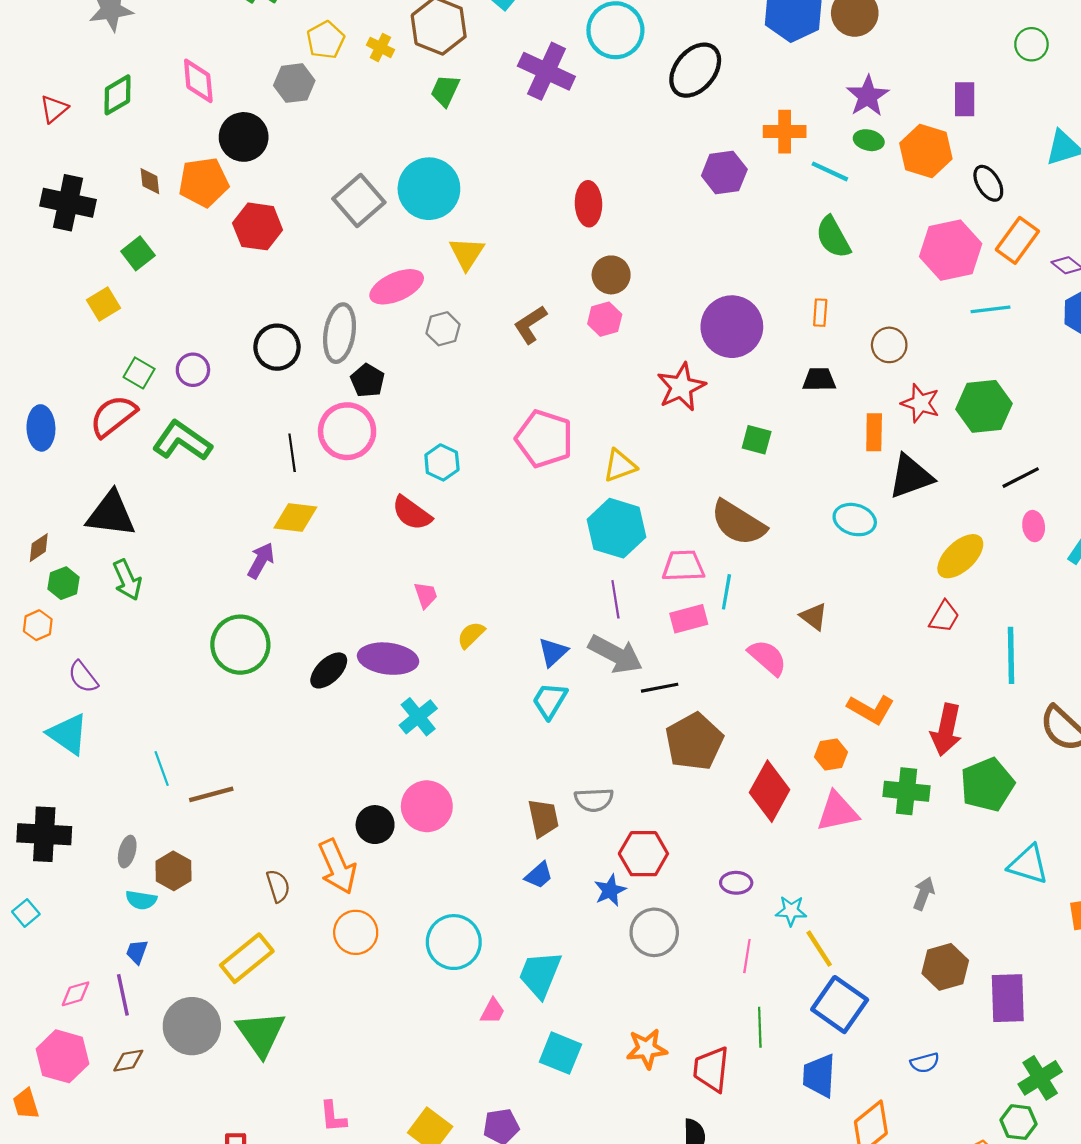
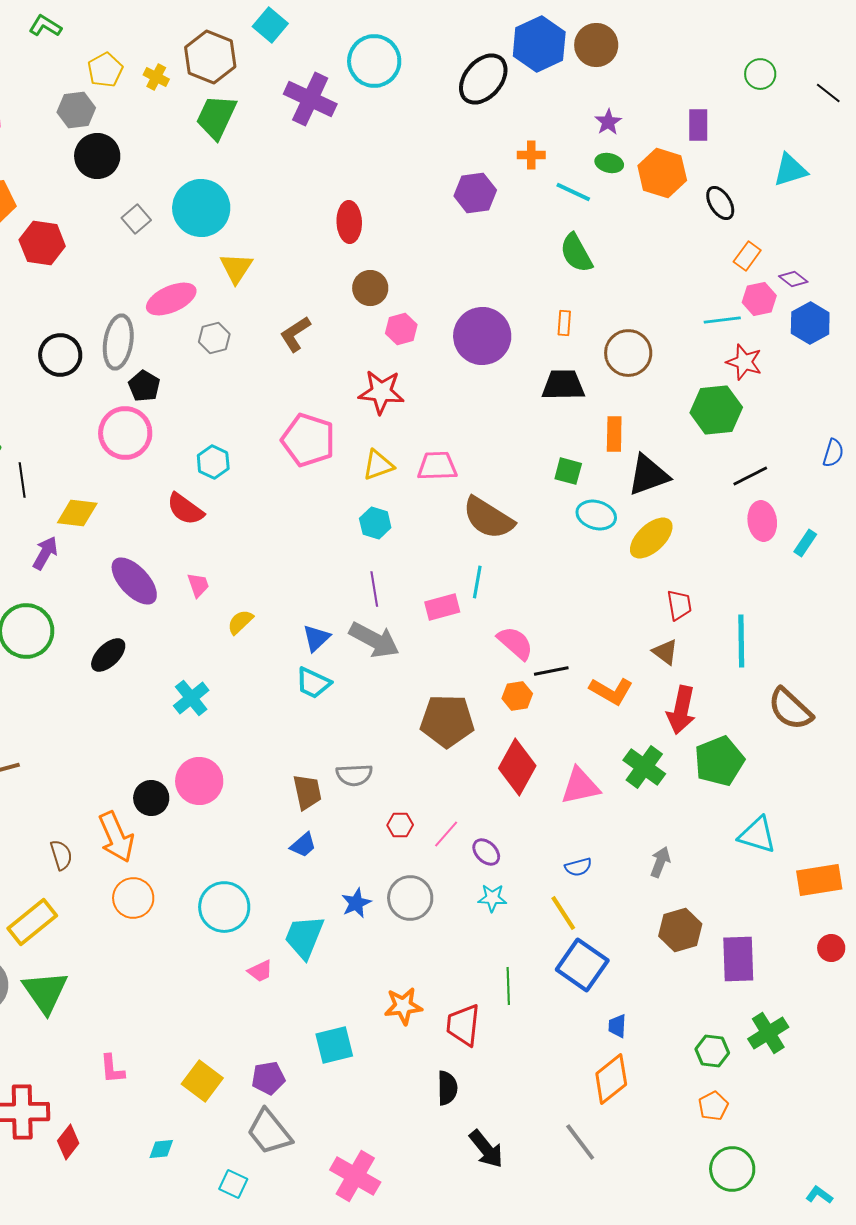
black ellipse: (695, 70) -> (483, 79), moved
green trapezoid: (445, 91) -> (216, 117), size x1.5
purple star: (868, 96) -> (608, 122), size x0.7
orange cross: (785, 132) -> (531, 155), size x0.7
black circle: (244, 137) -> (97, 156), moved
gray square: (359, 201) -> (136, 219), size x0.6
orange rectangle: (1017, 240) -> (747, 256), size x0.7
pink hexagon: (951, 250) -> (759, 299), moved, size x0.6
pink hexagon: (605, 319) -> (401, 329), moved
brown circle: (889, 345) -> (628, 353), size x1.4
black trapezoid: (819, 379) -> (563, 385), size x1.4
red star: (681, 387) -> (381, 392), moved, turned 30
red star: (920, 403) -> (744, 362), moved
green square: (757, 440) -> (568, 471), moved
black line: (292, 453) -> (22, 480), moved
pink ellipse: (1034, 526) -> (762, 521), size x1.4
cyan hexagon: (617, 528) -> (375, 523), size x0.6
yellow ellipse: (960, 556) -> (651, 538), moved
pink trapezoid: (683, 566) -> (437, 466), moved
brown triangle: (814, 617) -> (665, 652), moved
red trapezoid: (944, 617) -> (679, 605), turned -40
purple ellipse: (388, 659) -> (134, 581), moved, turned 40
black line: (660, 688) -> (551, 671), moved
cyan trapezoid: (550, 701) -> (313, 683), turned -96
brown pentagon: (694, 742) -> (447, 721), turned 30
orange hexagon: (831, 755) -> (517, 696), moved
green cross: (906, 791) -> (644, 767), turned 30
red hexagon: (643, 854) -> (400, 825), size x0.6
purple ellipse: (736, 883) -> (486, 852), turned 44
blue star: (610, 890) -> (356, 903), moved
cyan star: (791, 911) -> (492, 898), moved
pink line: (747, 956) -> (446, 834), moved, turned 32
pink trapezoid: (493, 1011) -> (260, 971), turned 36
cyan square: (560, 1053) -> (334, 1045), moved, turned -36
blue semicircle: (925, 1063) -> (578, 867), moved
blue trapezoid: (819, 1076) -> (617, 1026), moved, size x0.6
green hexagon: (1019, 1122) -> (712, 1051), moved

